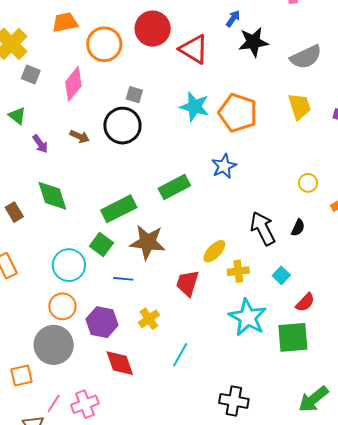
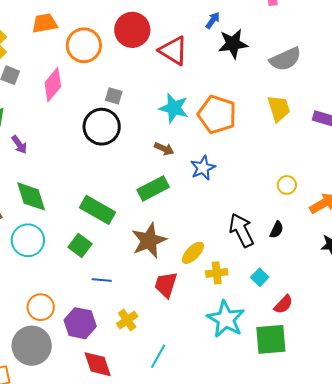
brown arrow: (80, 136) -> (164, 149), moved
green rectangle: (119, 209) -> (97, 210), turned 56
brown star: (148, 242) -> (149, 240), moved, turned -30
cyan circle: (69, 265) -> (28, 240), moved

